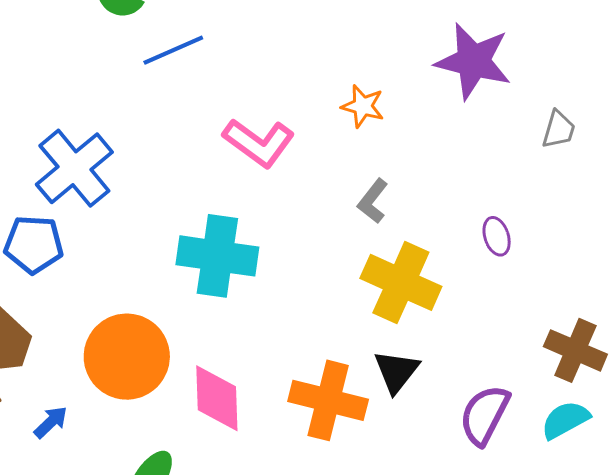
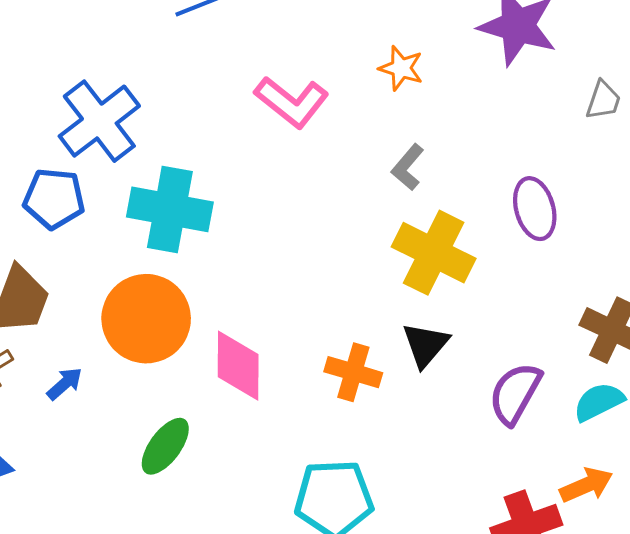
purple ellipse: (497, 236) -> (535, 209), size x1.5
cyan cross: (217, 256) -> (170, 209), moved
orange cross: (328, 400) -> (353, 372), size x0.7

